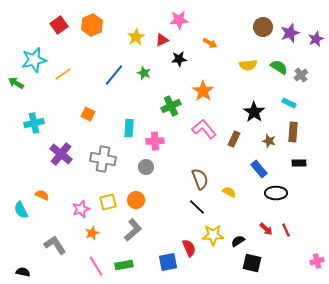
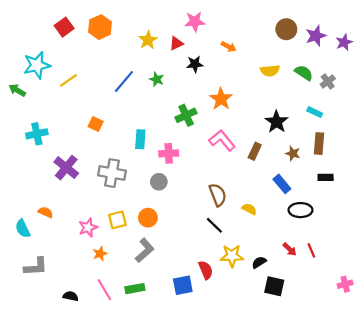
gray L-shape: (55, 245) -> (36, 267), moved, turned 120
black semicircle: (23, 272) -> (71, 296), moved

